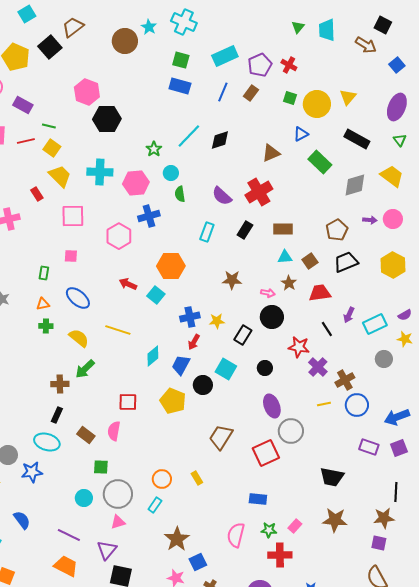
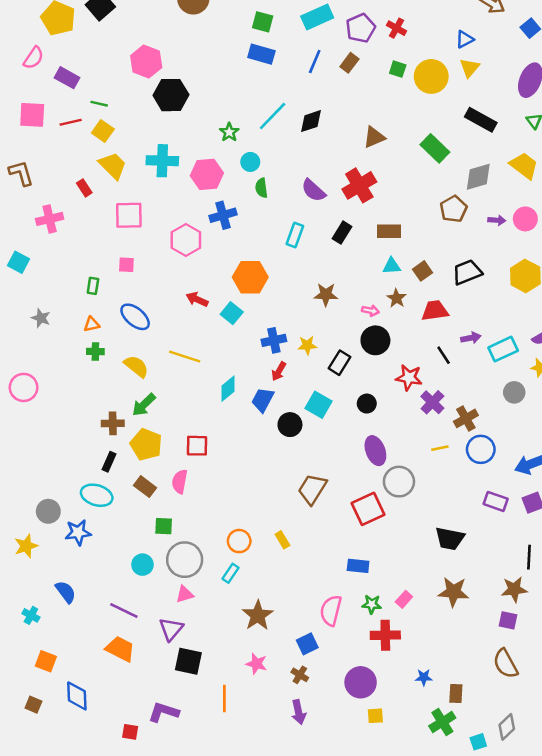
blue triangle: (301, 134) -> (465, 39), moved
brown pentagon: (337, 230) -> (453, 209), moved
purple arrow: (349, 315) -> (471, 338), turned -126
yellow pentagon: (173, 401) -> (146, 444), moved
blue square: (198, 562) -> (307, 644), moved

